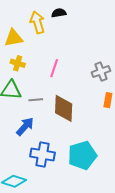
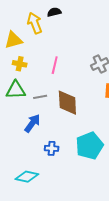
blue cross: (43, 154) -> (52, 148), size x0.6

